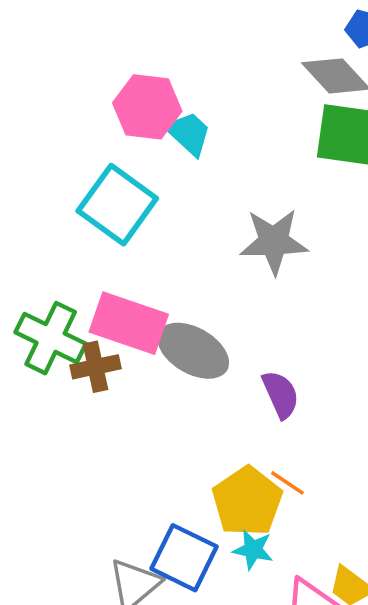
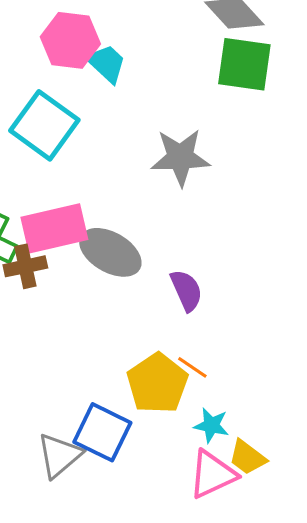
pink rectangle: (129, 323) -> (54, 228), turned -32
cyan star: (253, 550) -> (211, 425), moved

